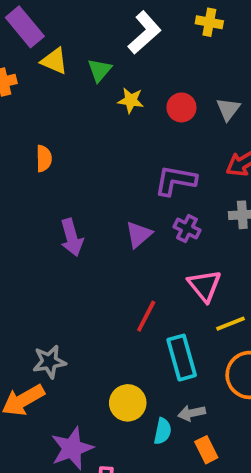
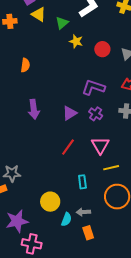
red line: (146, 316) -> (68, 147), moved
cyan rectangle: (182, 358) -> (82, 182), size x0.6

